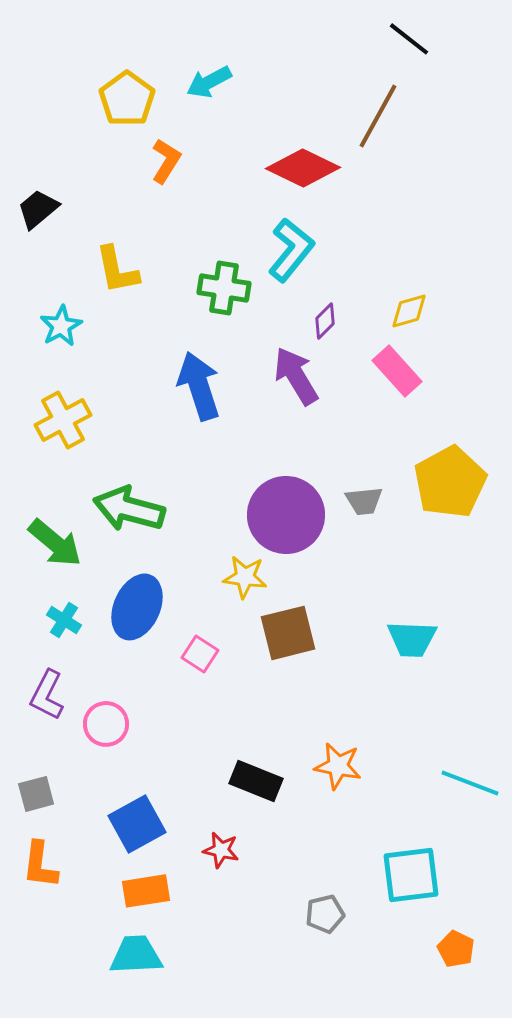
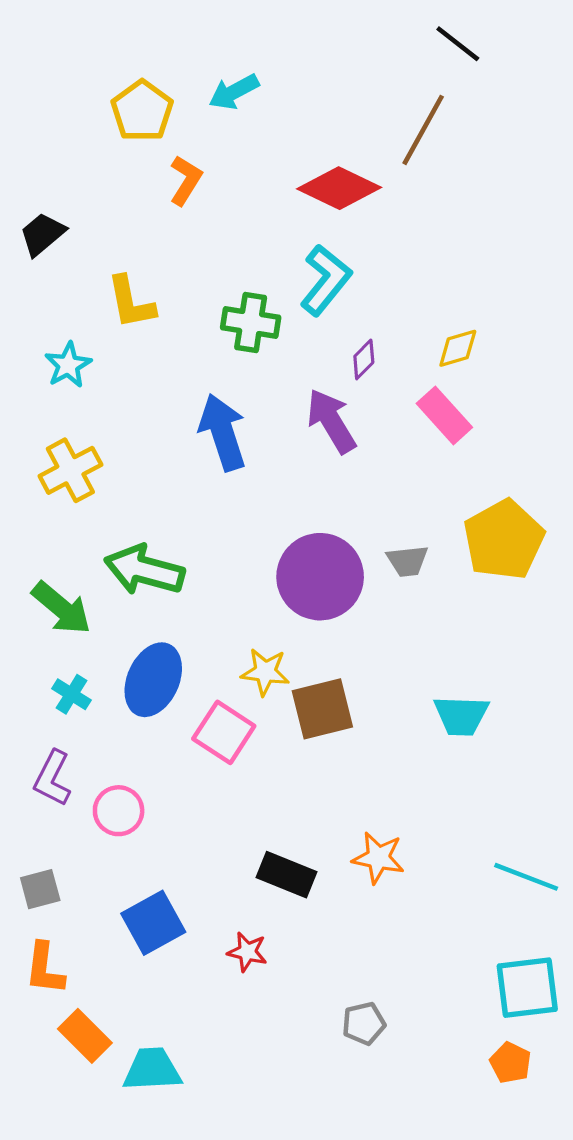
yellow star: (245, 577) -> (265, 672), moved
pink square: (200, 654) -> (224, 732), size x1.5
cyan square: (411, 875) -> (527, 988), moved
orange rectangle: (146, 891) -> (85, 1036), moved, turned 54

